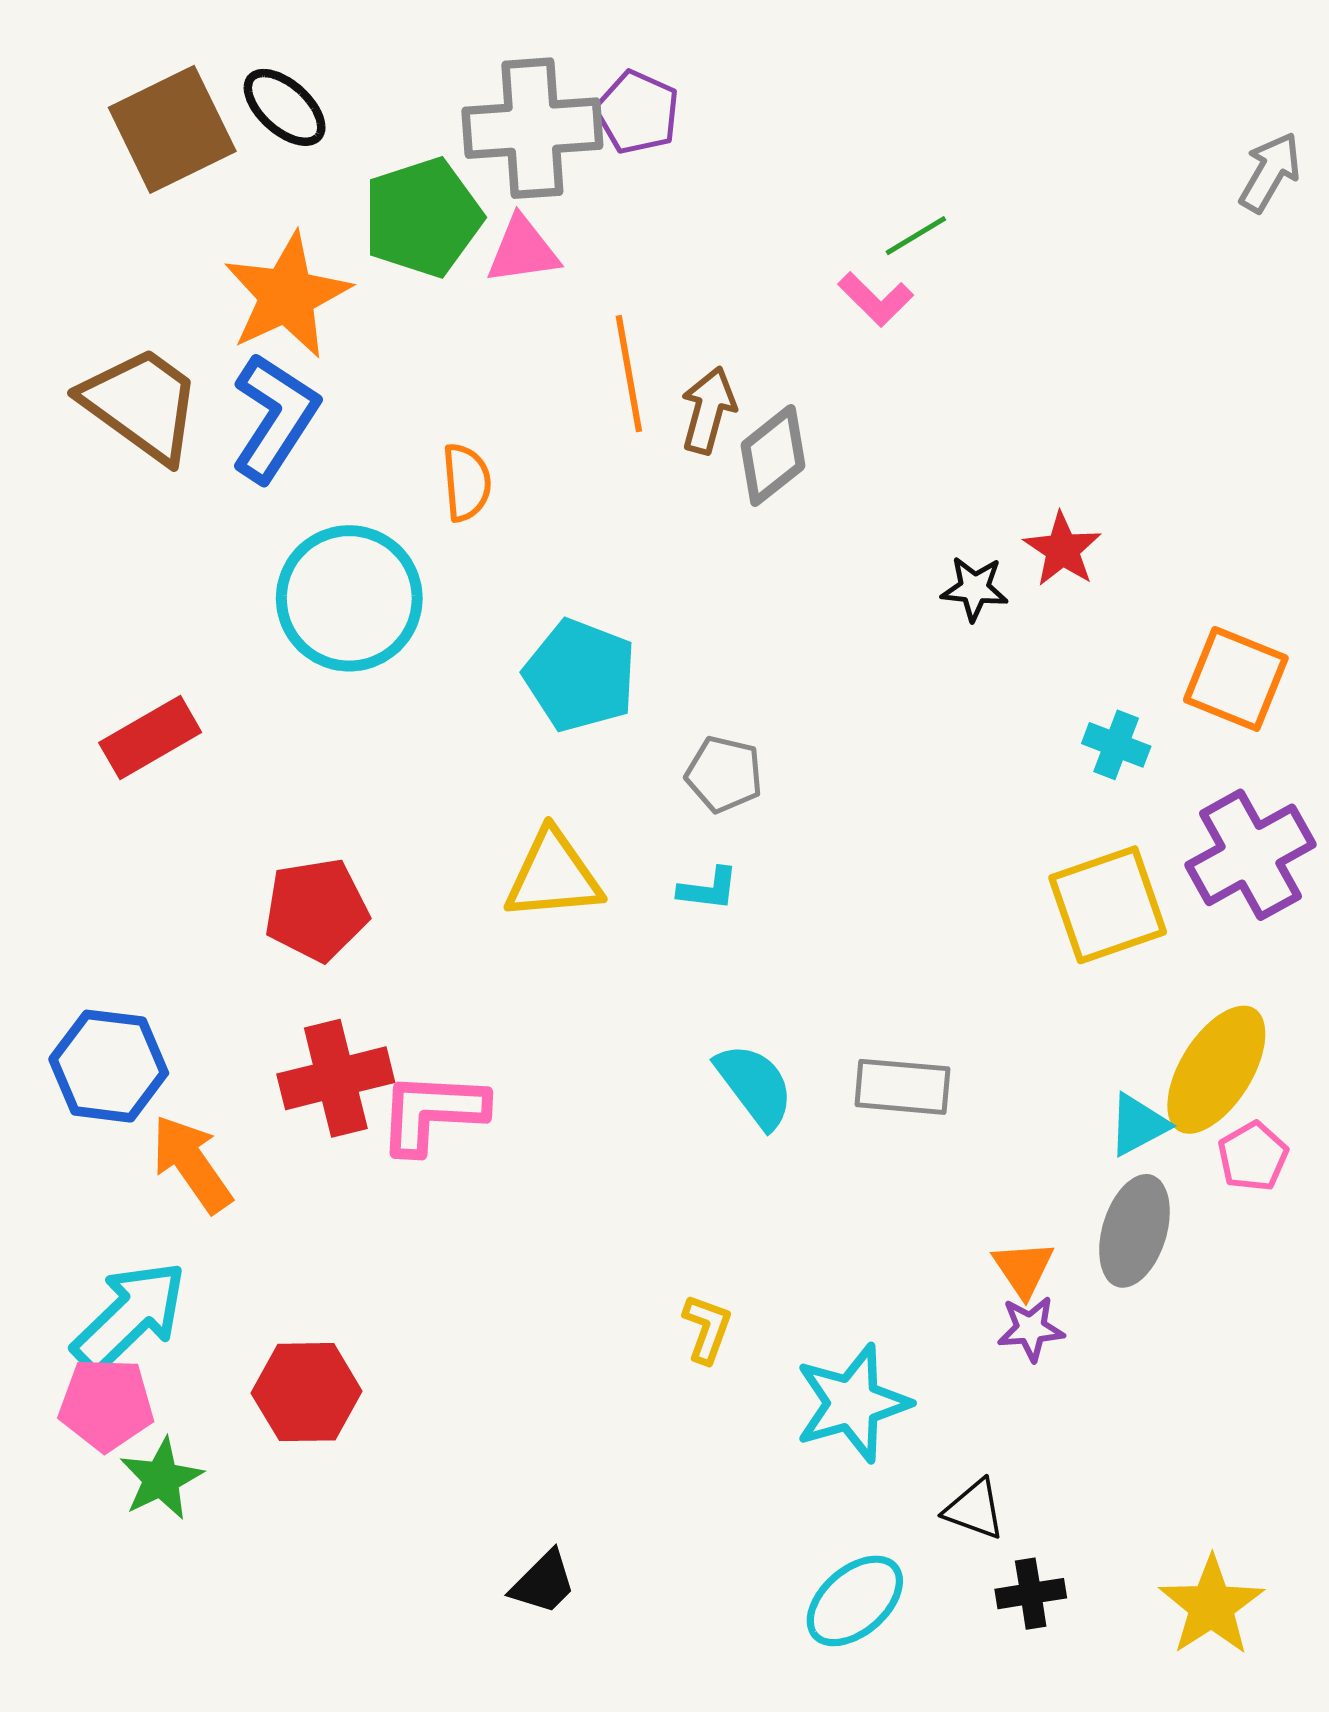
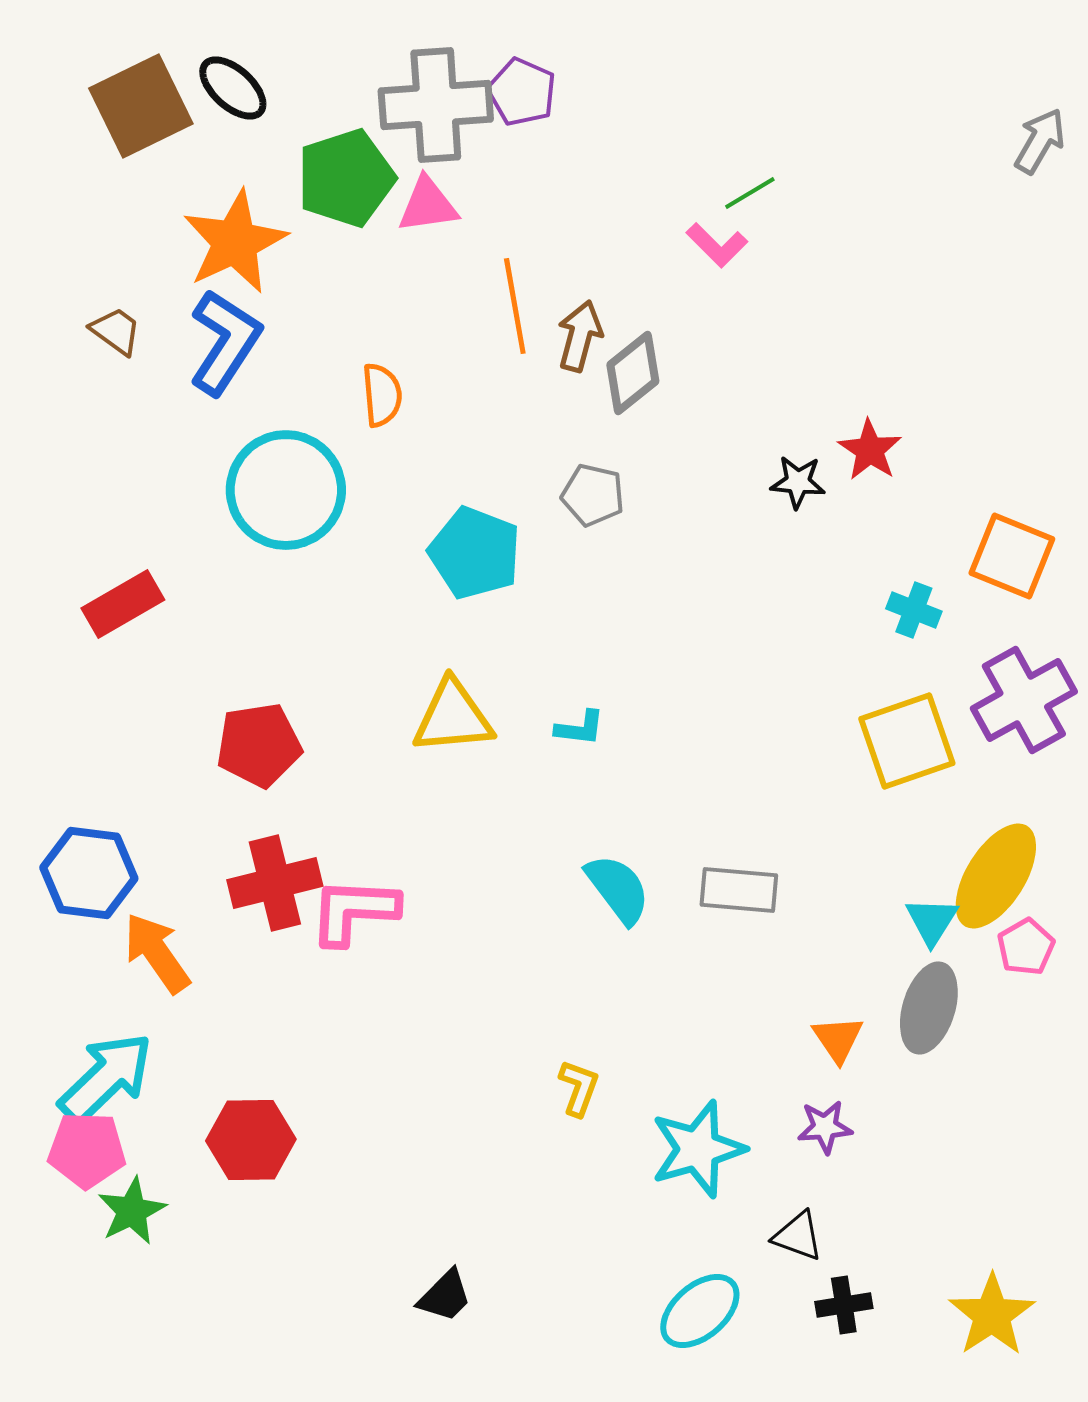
brown trapezoid: (142, 404) -> (116, 331), size x0.5
gray pentagon: (724, 774) -> (593, 495), moved
cyan triangle: (1138, 1125) -> (932, 921), turned -30
purple star: (1031, 1329) -> (825, 1127), moved

